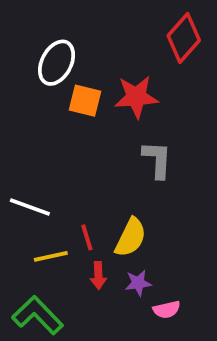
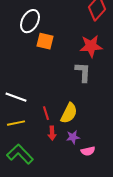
red star: (136, 97) -> (91, 46), moved
yellow line: (51, 256) -> (16, 123), moved

